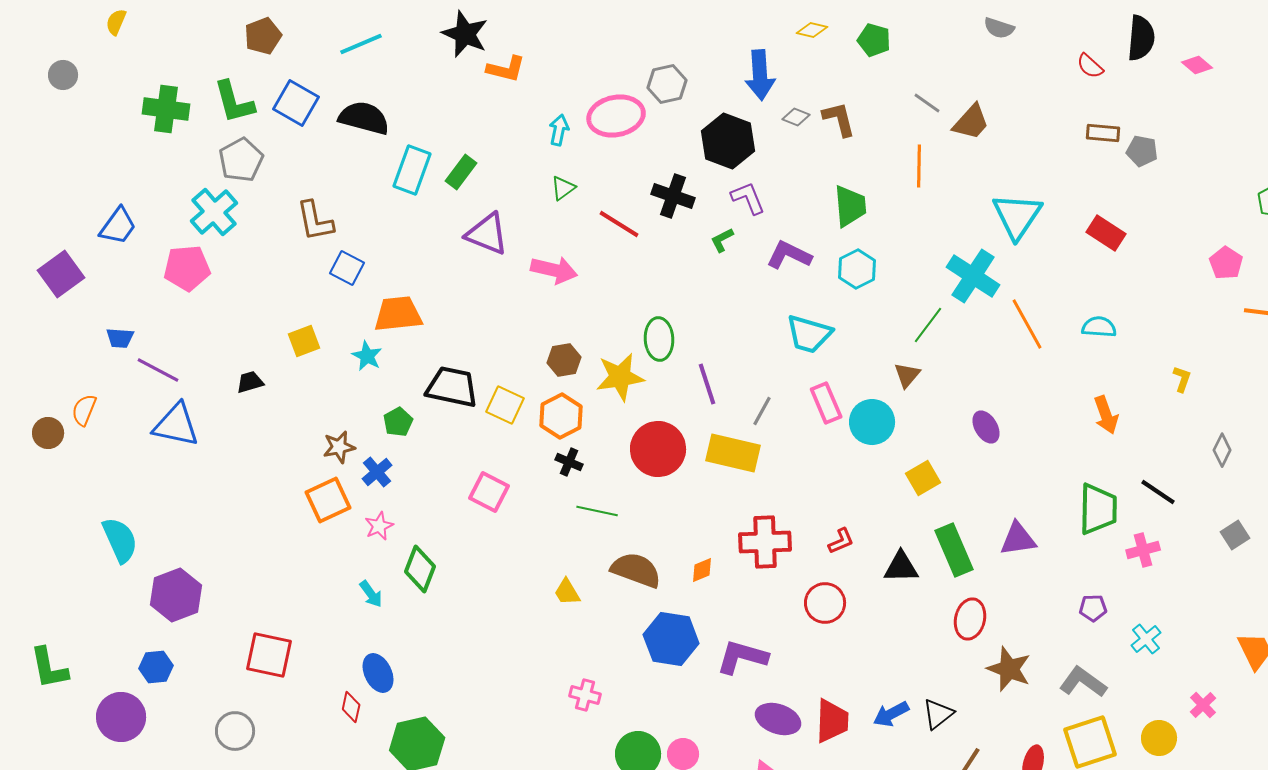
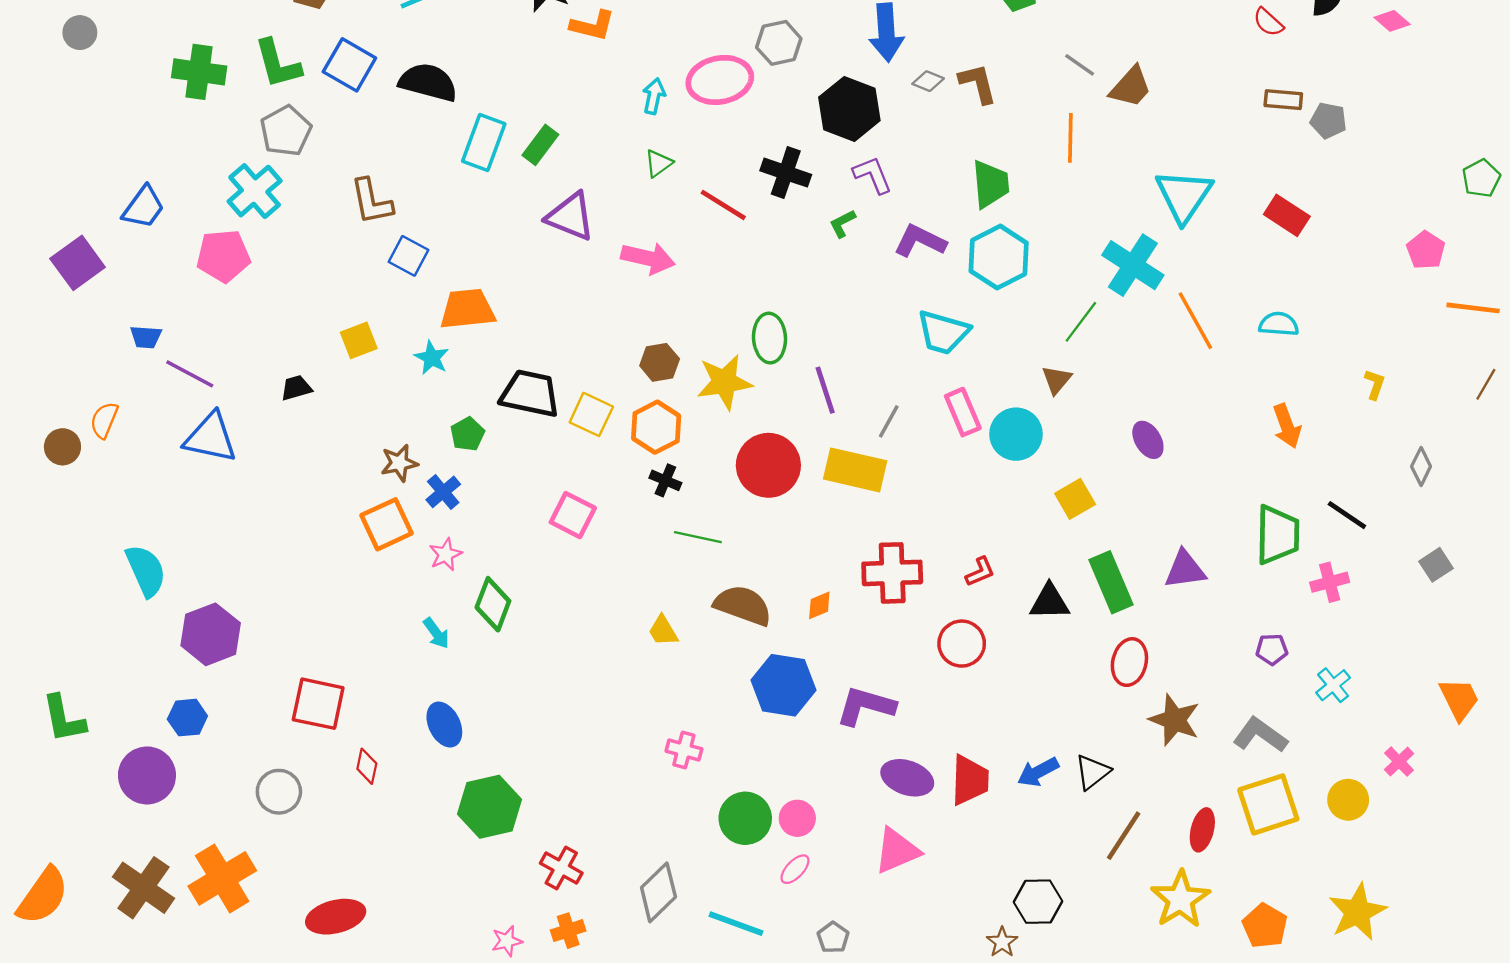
cyan hexagon: (857, 269) -> (999, 257), size x1.4
red diamond: (351, 707) -> (367, 766), moved

